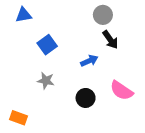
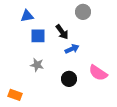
blue triangle: (24, 15) -> (27, 16), moved
black arrow: (110, 40) -> (62, 32), moved
blue square: (47, 45) -> (38, 36), turned 35

